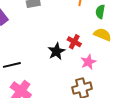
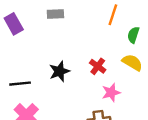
black star: (56, 51) -> (59, 71), moved

